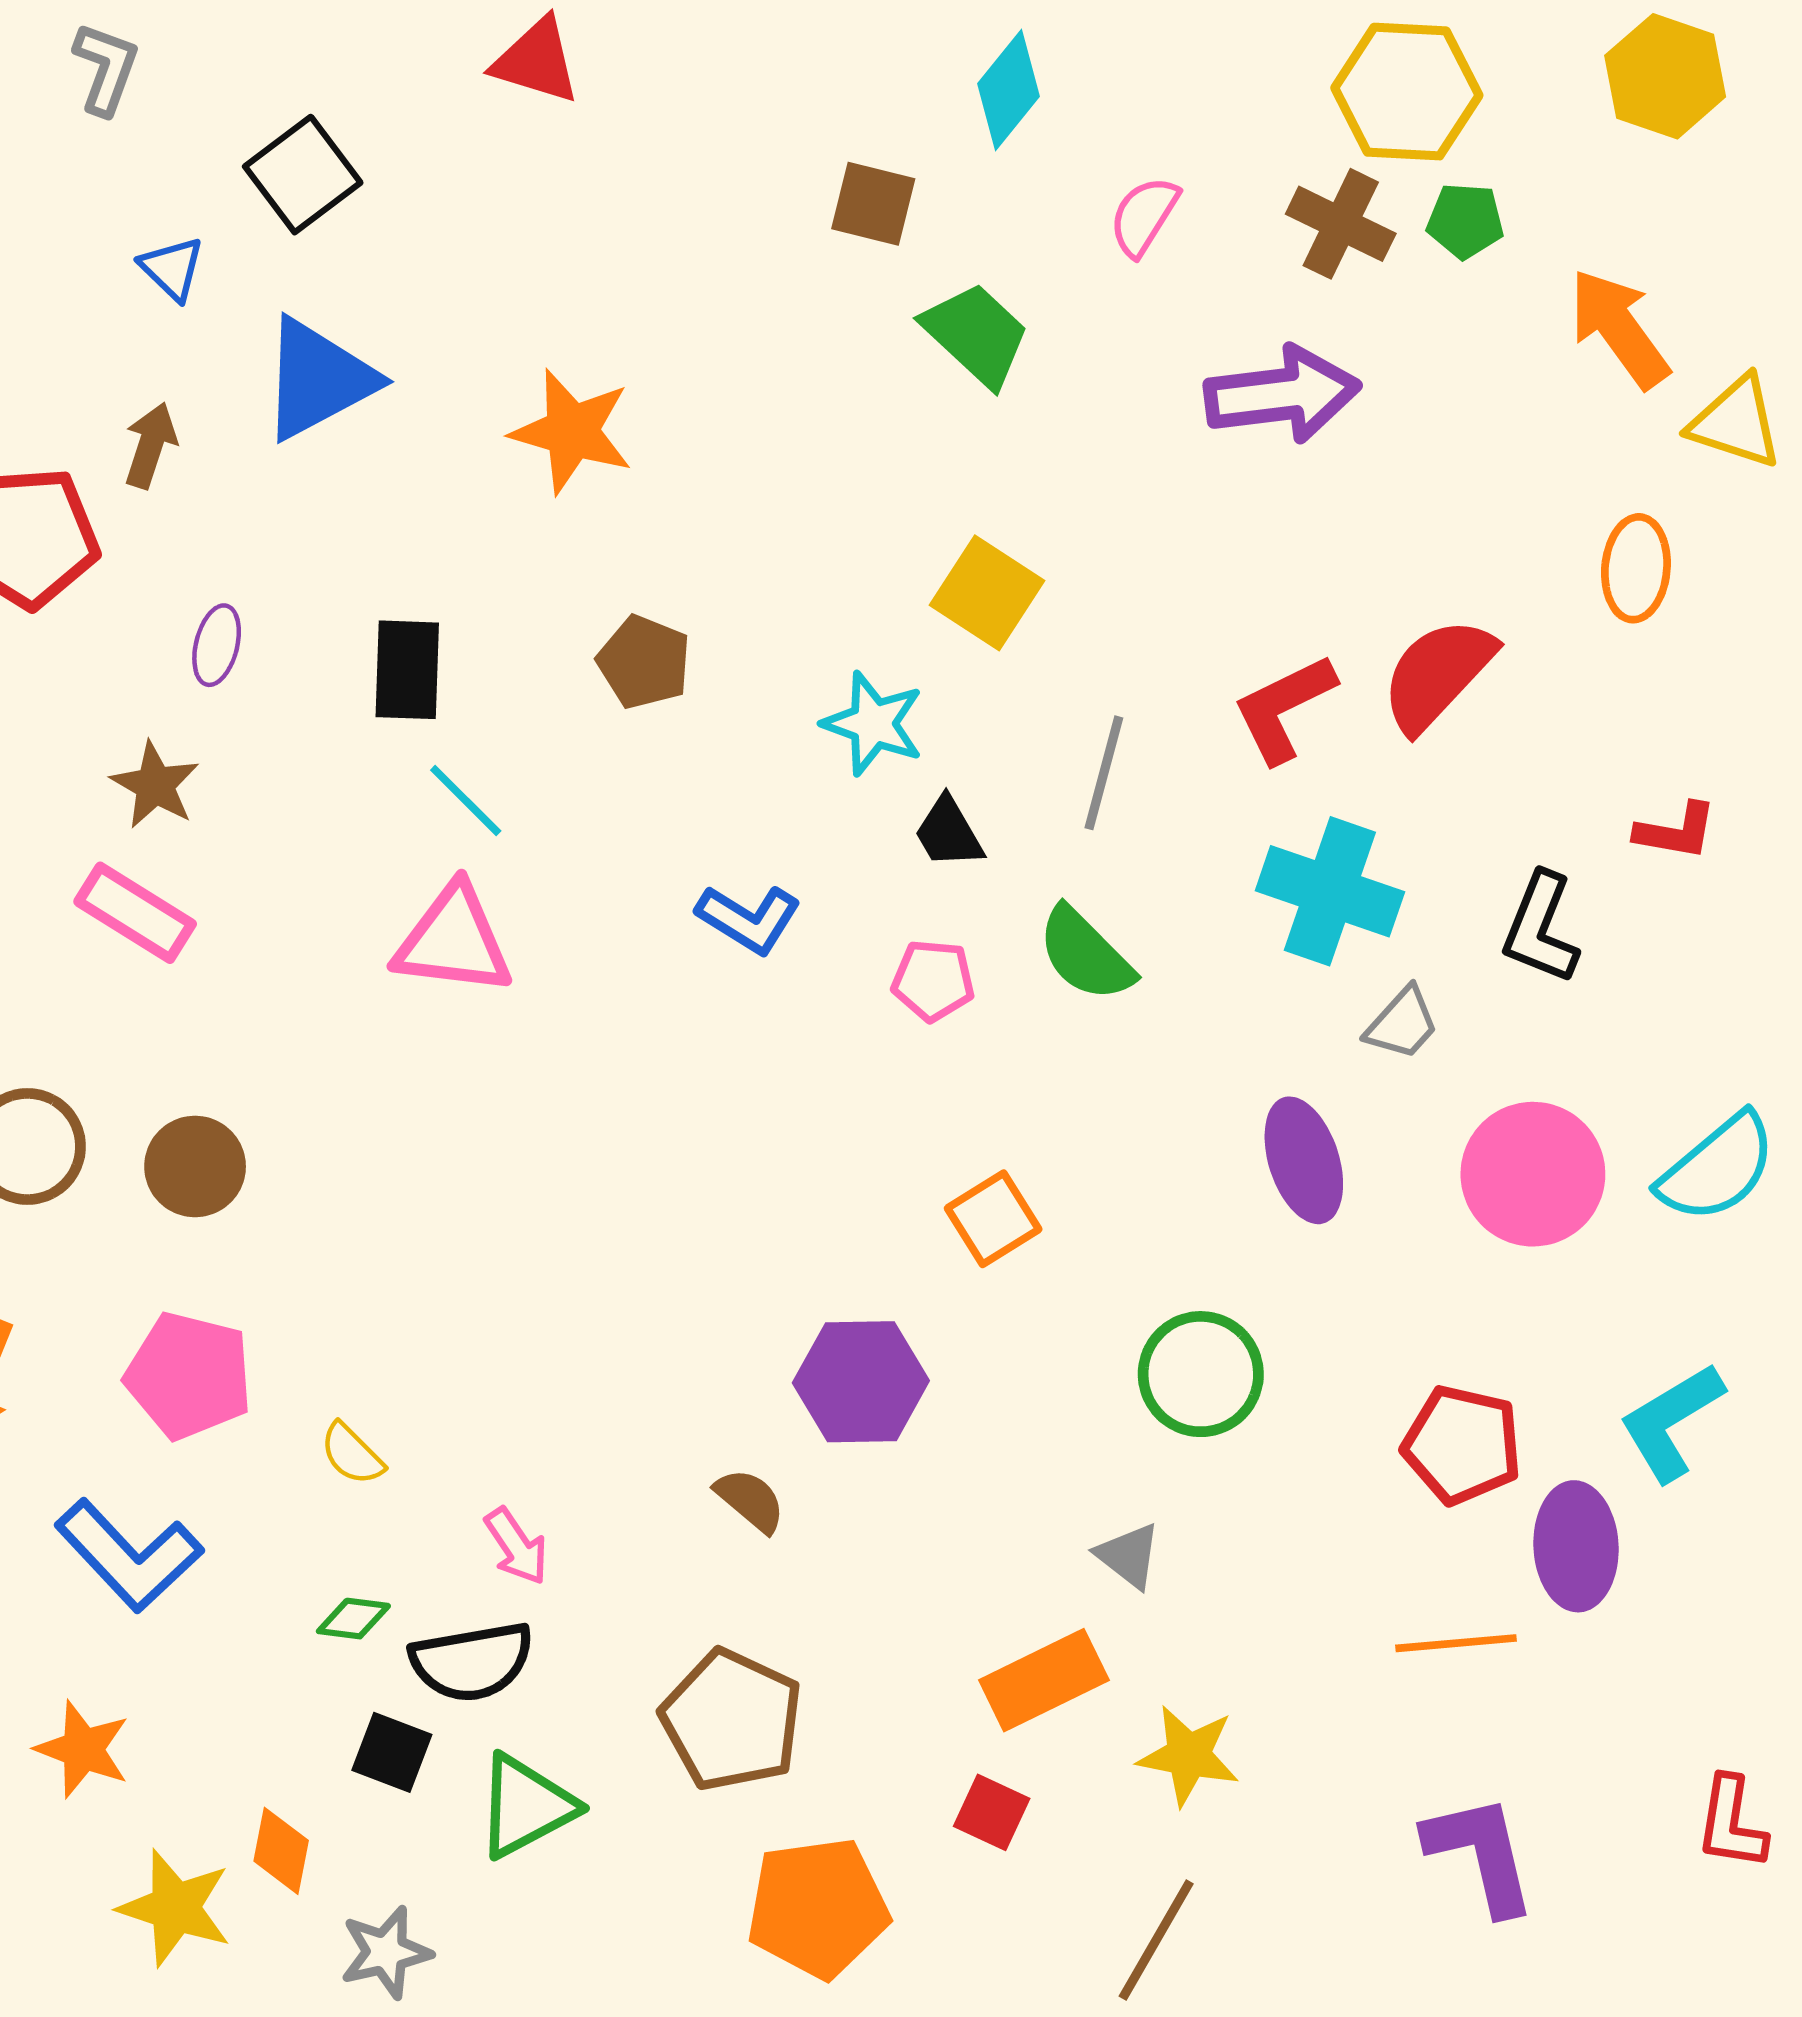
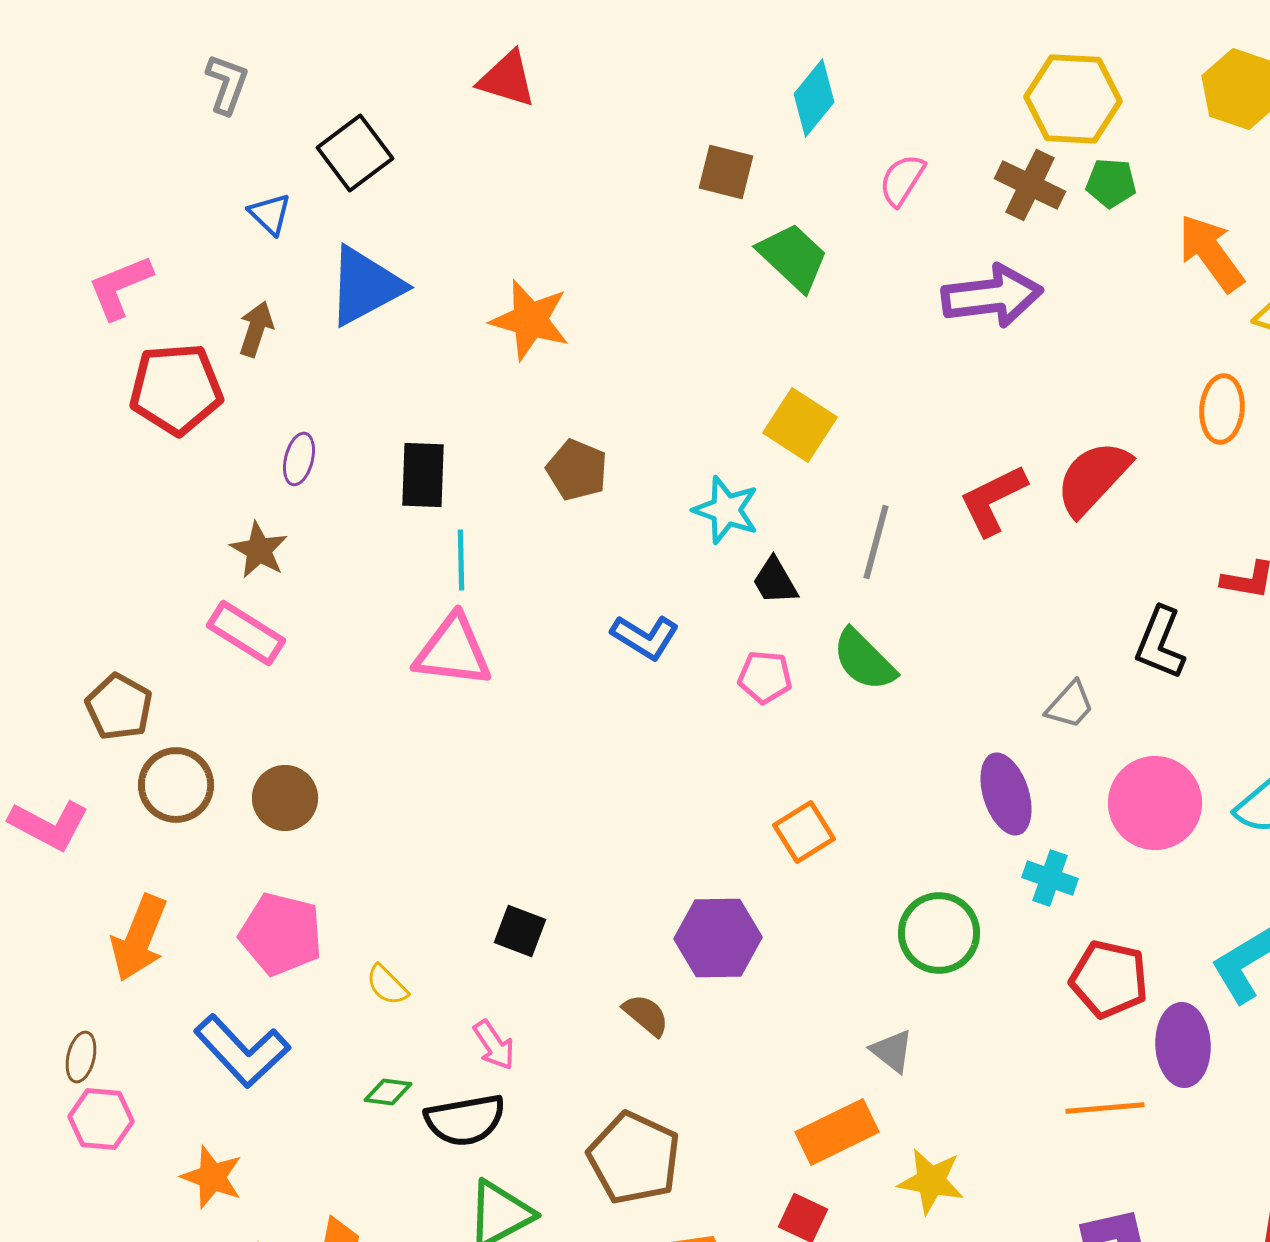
cyan line: (466, 800) -> (461, 560), turned 44
cyan cross: (1330, 891) -> (1050, 878), moved, size x0.6
black square: (392, 1752) -> (520, 931), moved

